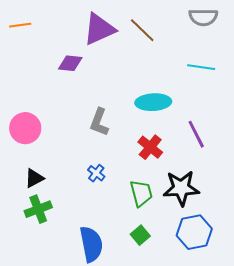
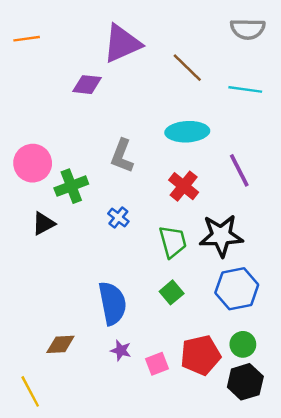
brown line: (142, 30) -> (187, 68), moved
green cross: (38, 209) -> (71, 186), moved

